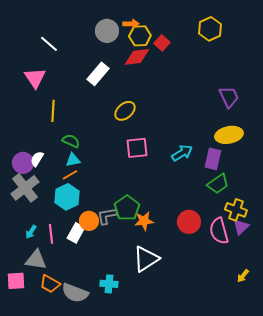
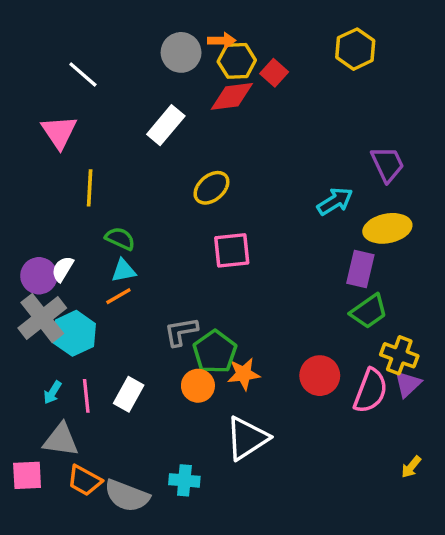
cyan arrow: (182, 153) -> (335, 201), moved
cyan hexagon: (67, 197) -> (74, 333), moved
gray L-shape: (107, 216) -> (181, 332), moved
orange circle: (89, 221) -> (198, 386), moved
pink semicircle: (219, 231) -> (370, 391), turned -144

